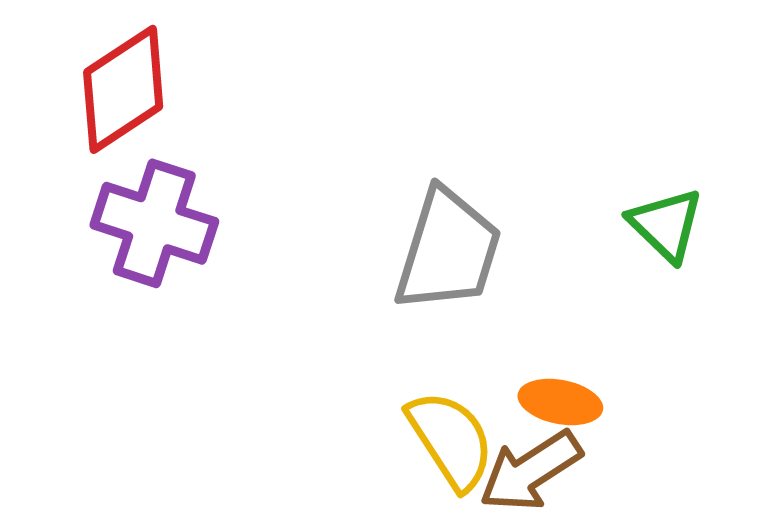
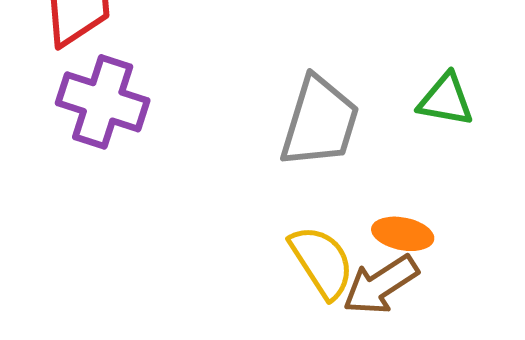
green triangle: (666, 225) -> (446, 100), moved, turned -34

